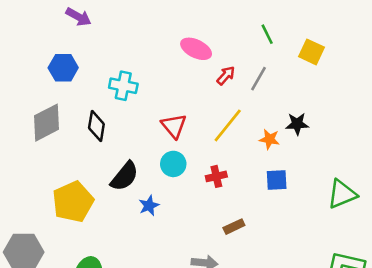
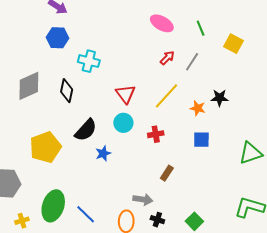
pink ellipse: (196, 49) -> (162, 23), moved
blue hexagon: (63, 68) -> (57, 38), moved
brown rectangle: (234, 227) -> (167, 173), turned -35

